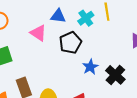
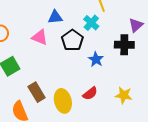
cyan cross: (86, 18) -> (91, 23), moved
black cross: (115, 75) -> (124, 45), moved, turned -30

